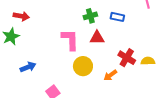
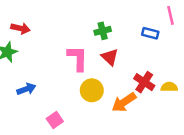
blue rectangle: (117, 17) -> (150, 33), moved
red triangle: (97, 38) -> (110, 57), turned 42
orange arrow: (110, 75) -> (124, 102), size x1.5

